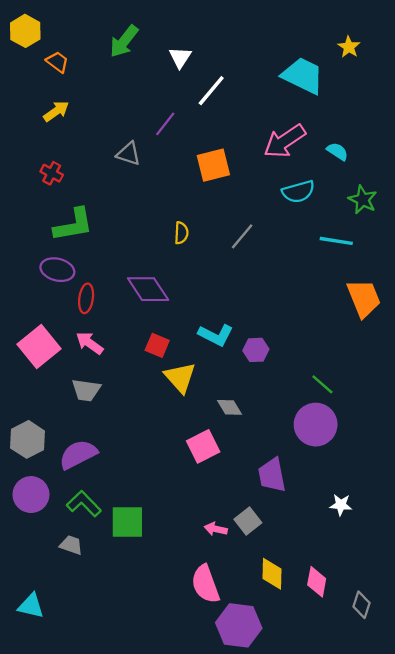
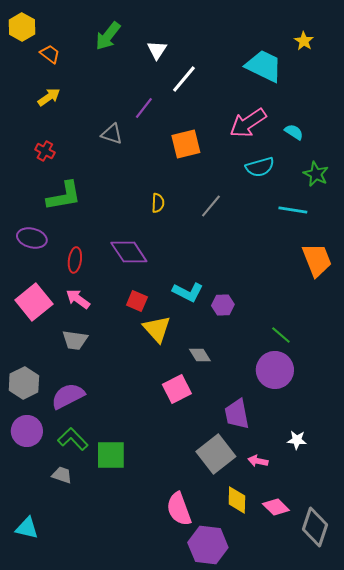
purple ellipse: (57, 270) -> (32, 238), moved
gray square: (248, 521) -> (216, 454), size x1.6
pink arrow: (216, 529) -> (258, 461), moved
pink diamond: (317, 582) -> (276, 507), turned -56
gray diamond: (361, 605) -> (315, 527), size x1.6

